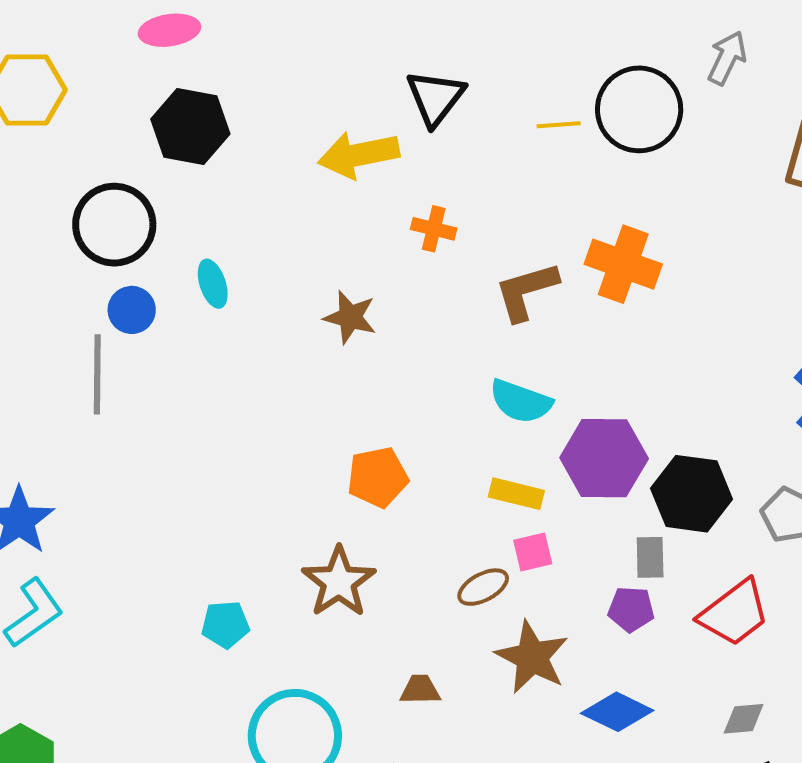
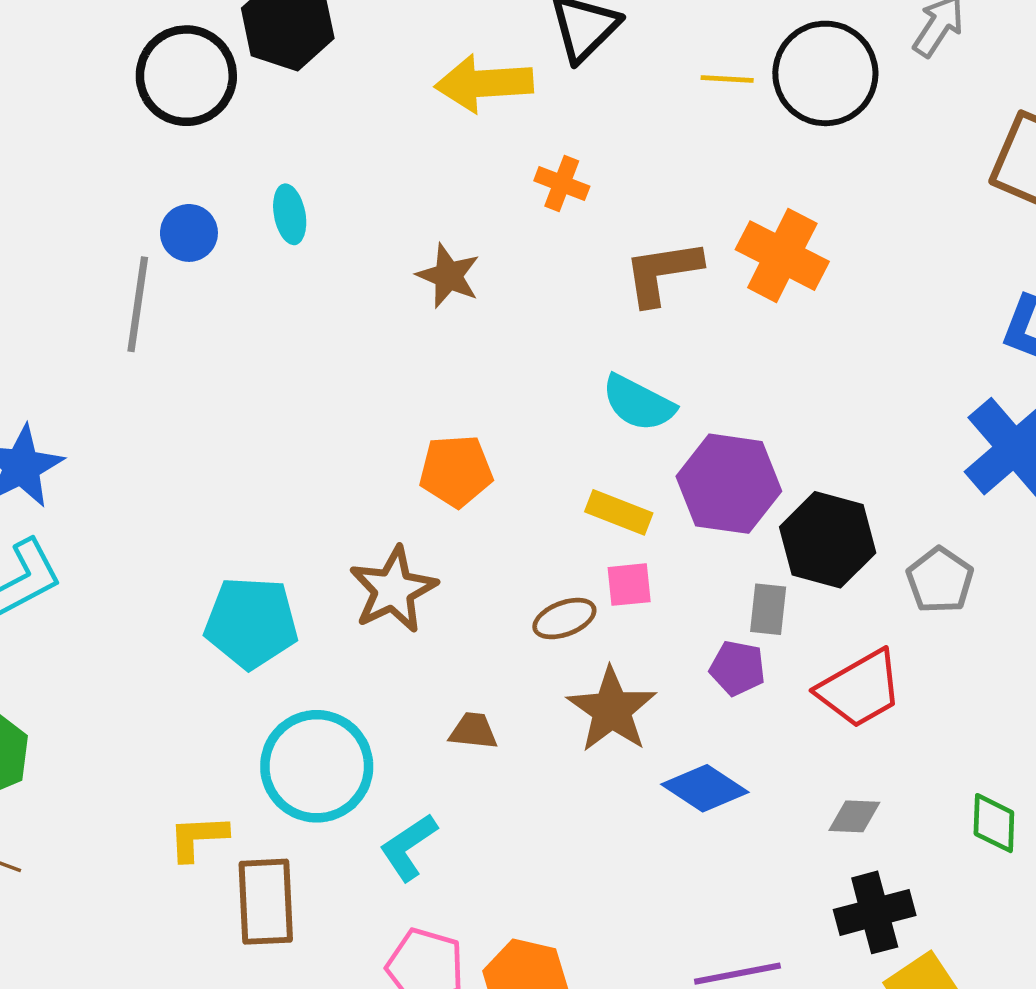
black circle: (114, 225) -> (186, 76), moved
cyan pentagon: (225, 624) -> (251, 623), size x1.6

